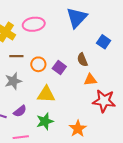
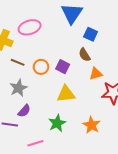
blue square: (104, 42) -> (91, 34), moved
brown line: (16, 56) -> (18, 62), turned 32
yellow triangle: (46, 94) -> (66, 94), moved
purple semicircle: (20, 111) -> (24, 111), moved

